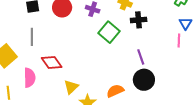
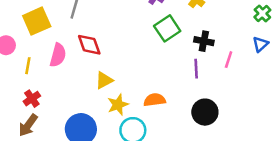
black cross: (139, 20) -> (204, 41), moved
pink line: (179, 41) -> (229, 60), moved
black circle: (144, 80) -> (205, 112), moved

